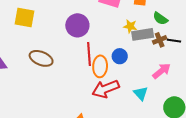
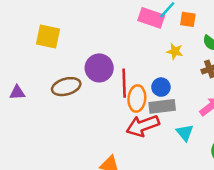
purple circle: (77, 25) -> (99, 68), moved
gray rectangle: (143, 34) -> (162, 106), moved
brown ellipse: (41, 58) -> (66, 87), turned -40

